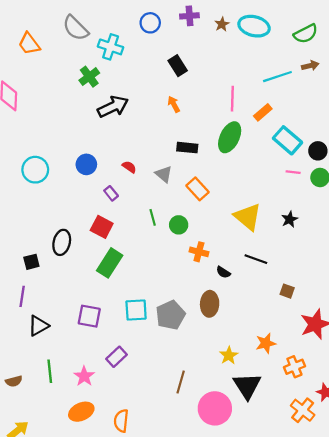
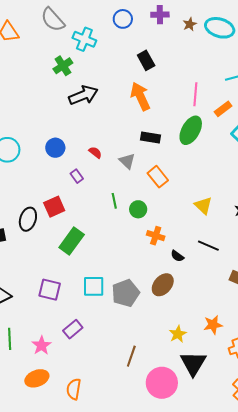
orange arrow: (174, 104) -> (140, 96), size x1.8
yellow triangle: (248, 217) -> (203, 206), size x0.7
red square: (102, 227) -> (54, 207), moved, turned 35
brown ellipse: (210, 304) -> (163, 285), turned 35

